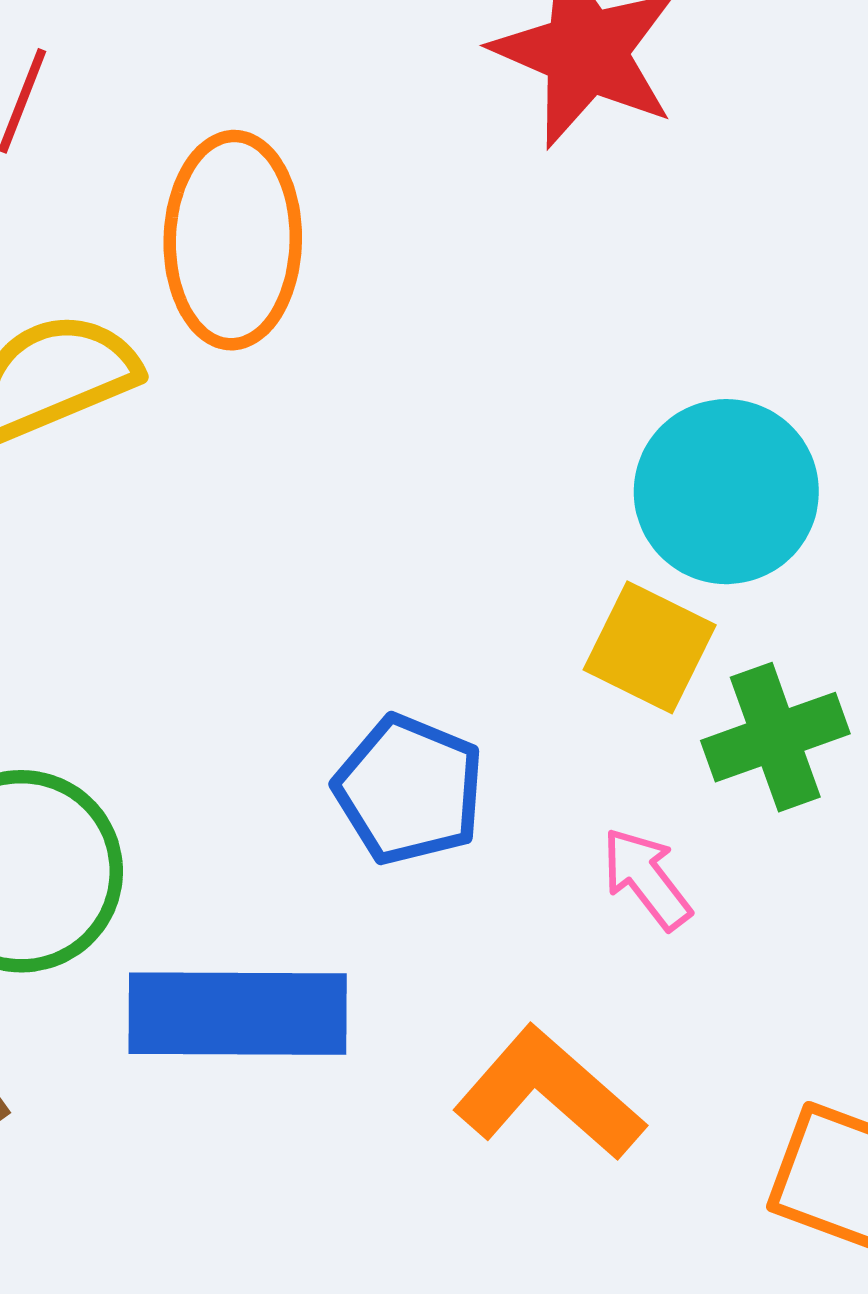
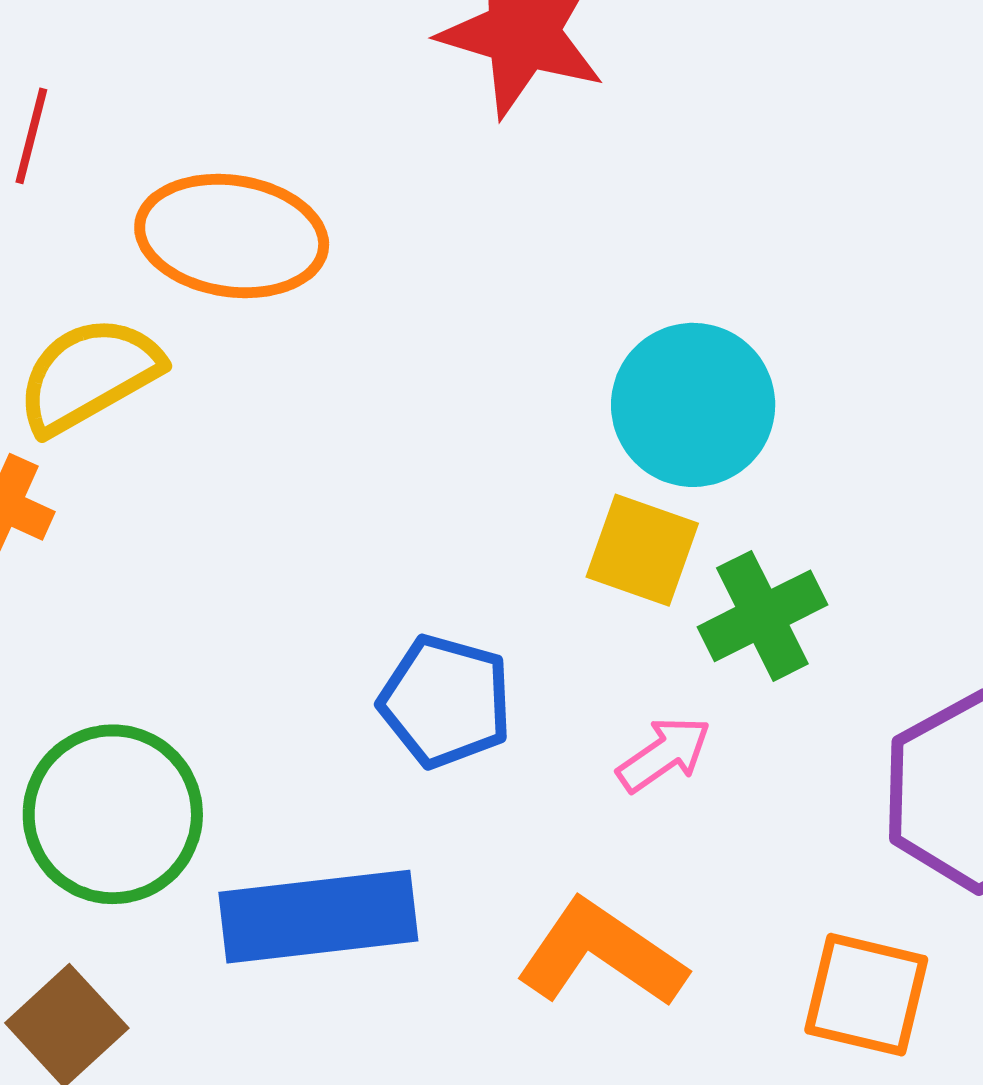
orange ellipse: (233, 240) -> (232, 236), turned -76
pink arrow: (646, 879) -> (664, 754), turned 100

